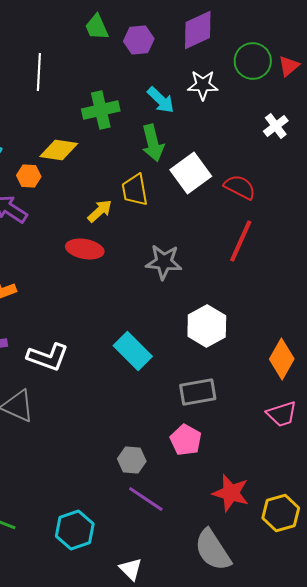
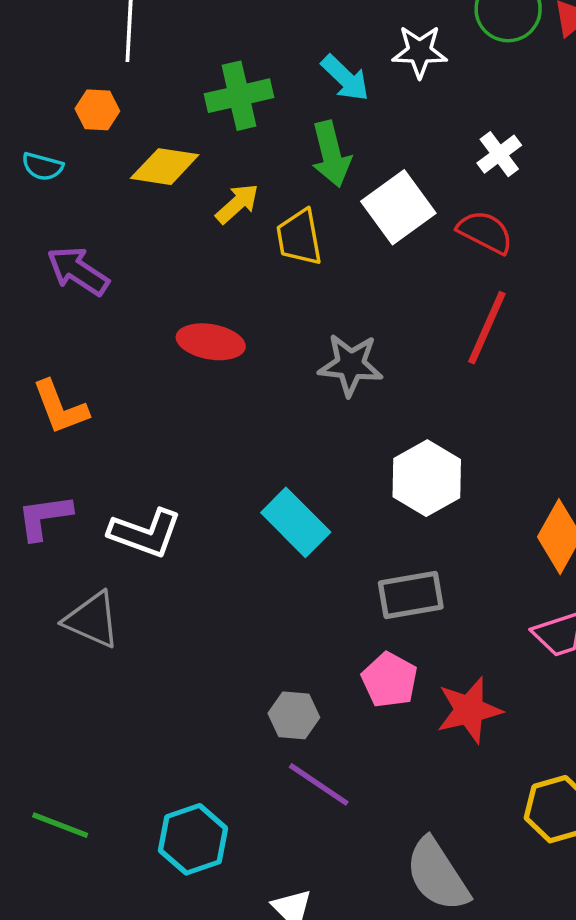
white cross: (276, 126) -> (499, 154), moved
orange hexagon: (29, 176) -> (97, 110), moved
yellow arrow: (100, 211) -> (237, 204), moved
red star: (231, 493) -> (469, 710), moved, turned -30

